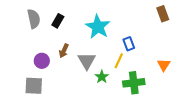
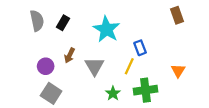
green star: (102, 77) -> (113, 93), moved
gray square: (34, 86) -> (51, 93), moved, turned 30

